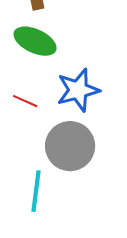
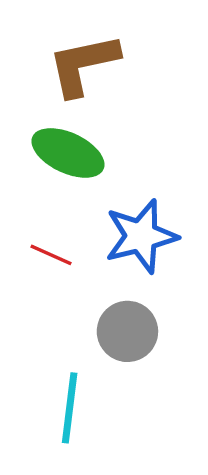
gray circle: (70, 146) -> (127, 331), size x0.7

